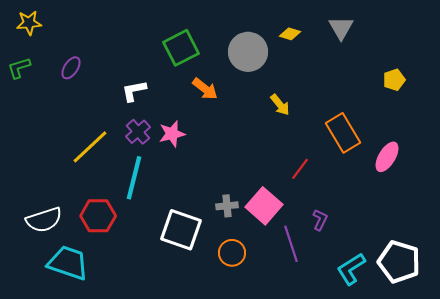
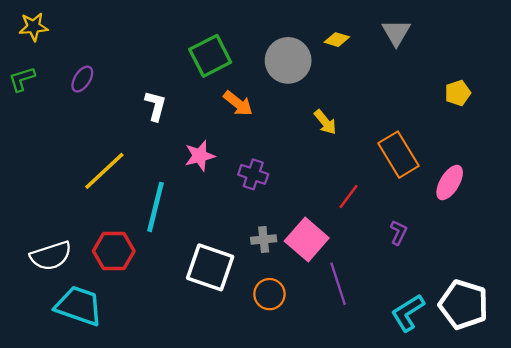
white L-shape: (134, 91) -> (156, 106), turned 116
purple cross: (138, 132) -> (253, 174), moved, turned -30
purple L-shape: (320, 220) -> (398, 232), moved

